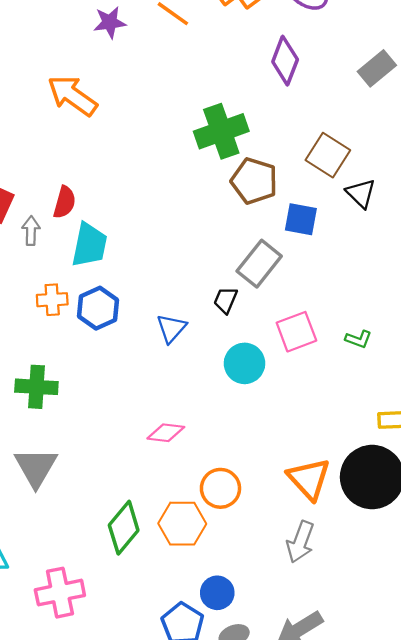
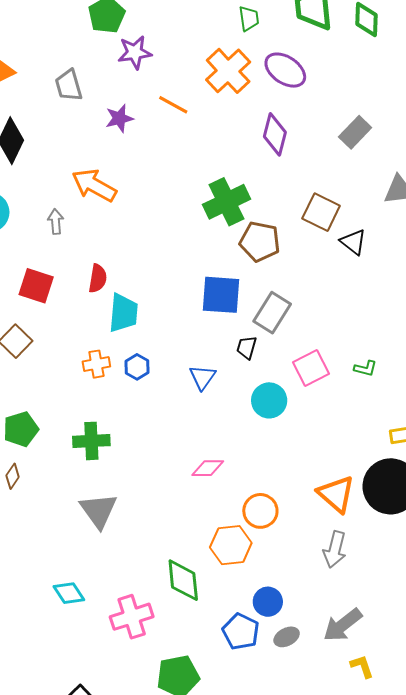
blue square: (301, 219) -> (221, 295), moved, size x1.4
gray arrow: (31, 231) -> (56, 221), moved
blue hexagon: (98, 308) -> (137, 367), size x0.7
green diamond: (124, 528) -> (183, 580), moved, turned -39

